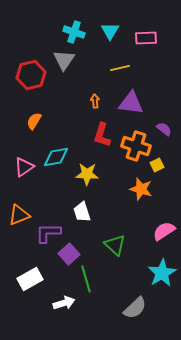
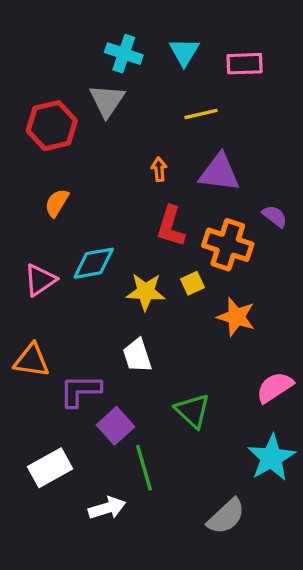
yellow square: (157, 165) -> (193, 283), moved
orange triangle: (19, 215) -> (32, 360), turned 30

